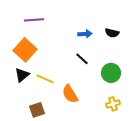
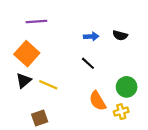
green circle: (111, 73) -> (127, 87), moved
orange semicircle: (70, 94) -> (98, 101), moved

